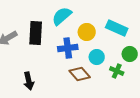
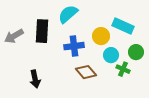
yellow circle: (87, 32) -> (101, 36), moved
cyan circle: (97, 57) -> (111, 55), moved

